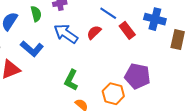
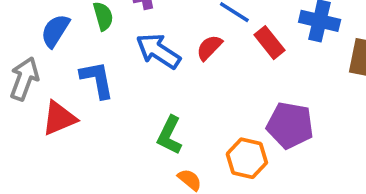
blue L-shape: (32, 49) -> (97, 80), turned -140

